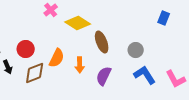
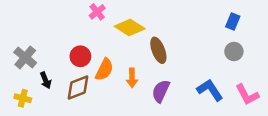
red circle: (26, 49) -> (80, 56), moved
gray circle: (136, 50) -> (234, 51), moved

